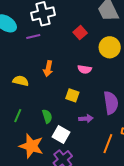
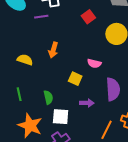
pink semicircle: (85, 69) -> (94, 63), moved
green line: (18, 116) -> (19, 94), turned -40
white square: (61, 134) -> (61, 117), turned -30

